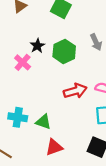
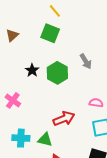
pink cross: (23, 62) -> (13, 100), moved
red arrow: (75, 91) -> (64, 119), moved

